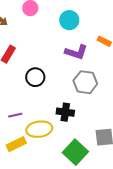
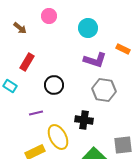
purple line: (15, 115) -> (36, 113), moved
yellow ellipse: (39, 129) -> (58, 137), turned 70

